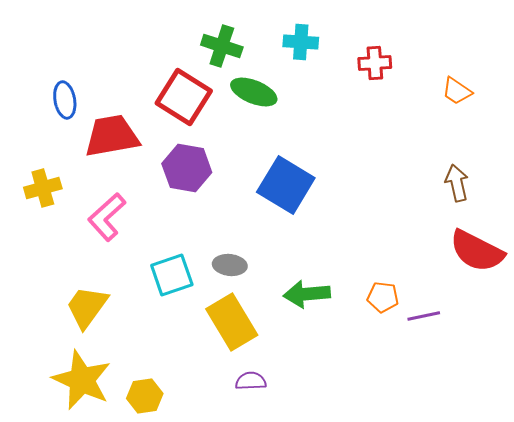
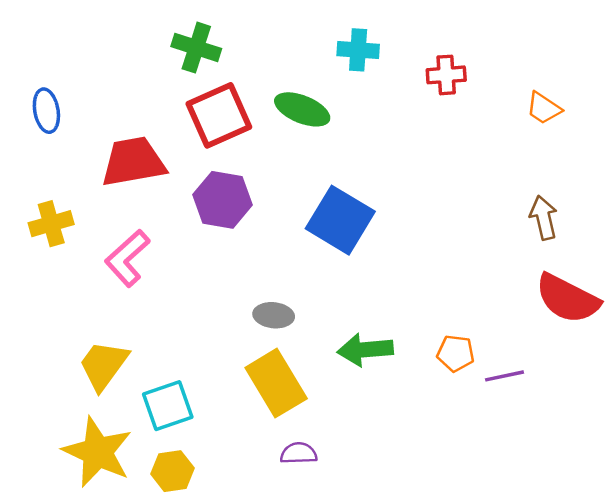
green cross: (222, 46) -> (196, 48), moved
red square: (184, 97) -> (219, 115), turned 34
blue ellipse: (65, 100) -> (46, 111), moved
cyan square: (172, 275) -> (168, 406), moved

